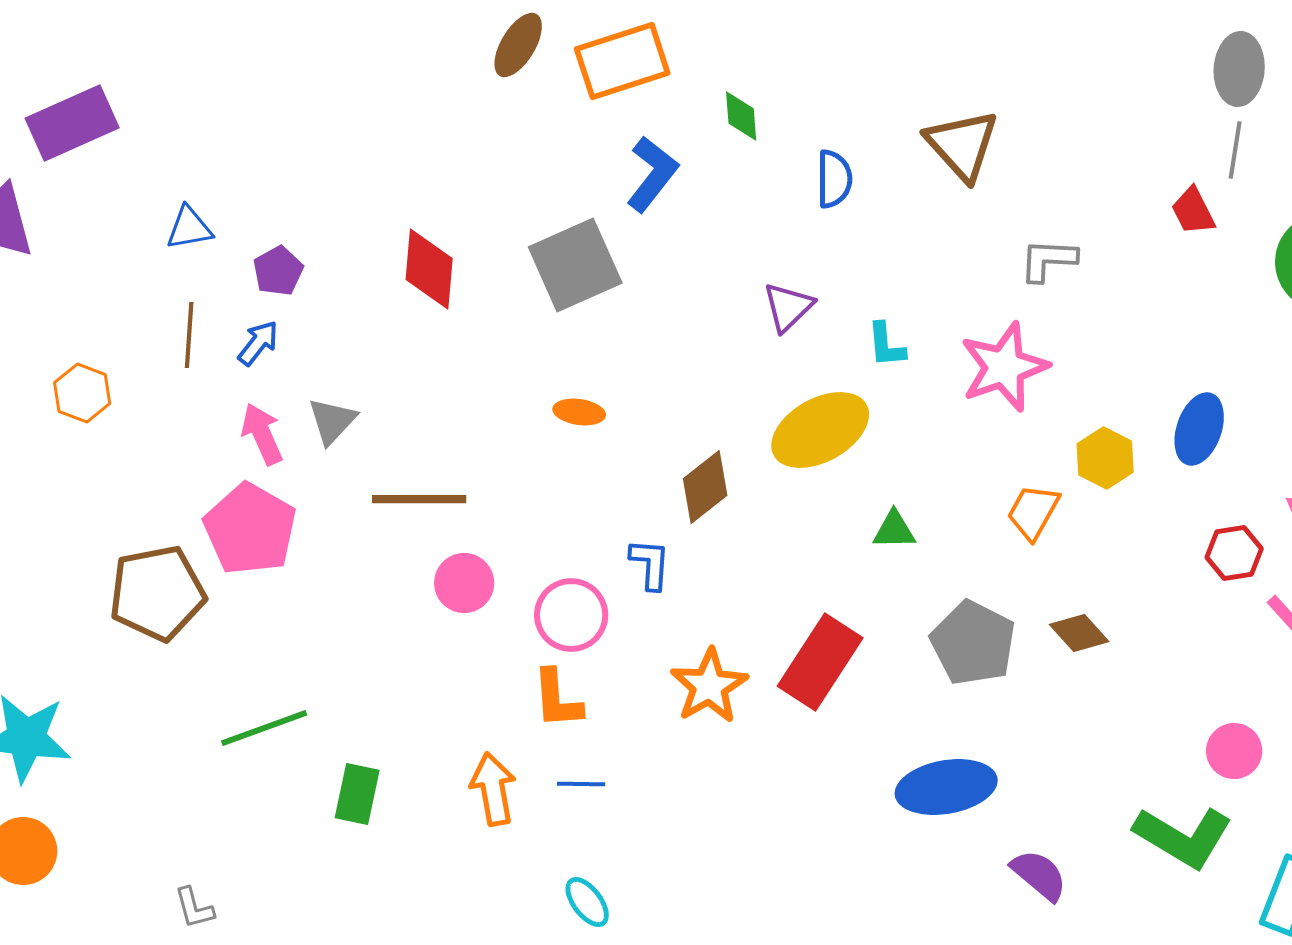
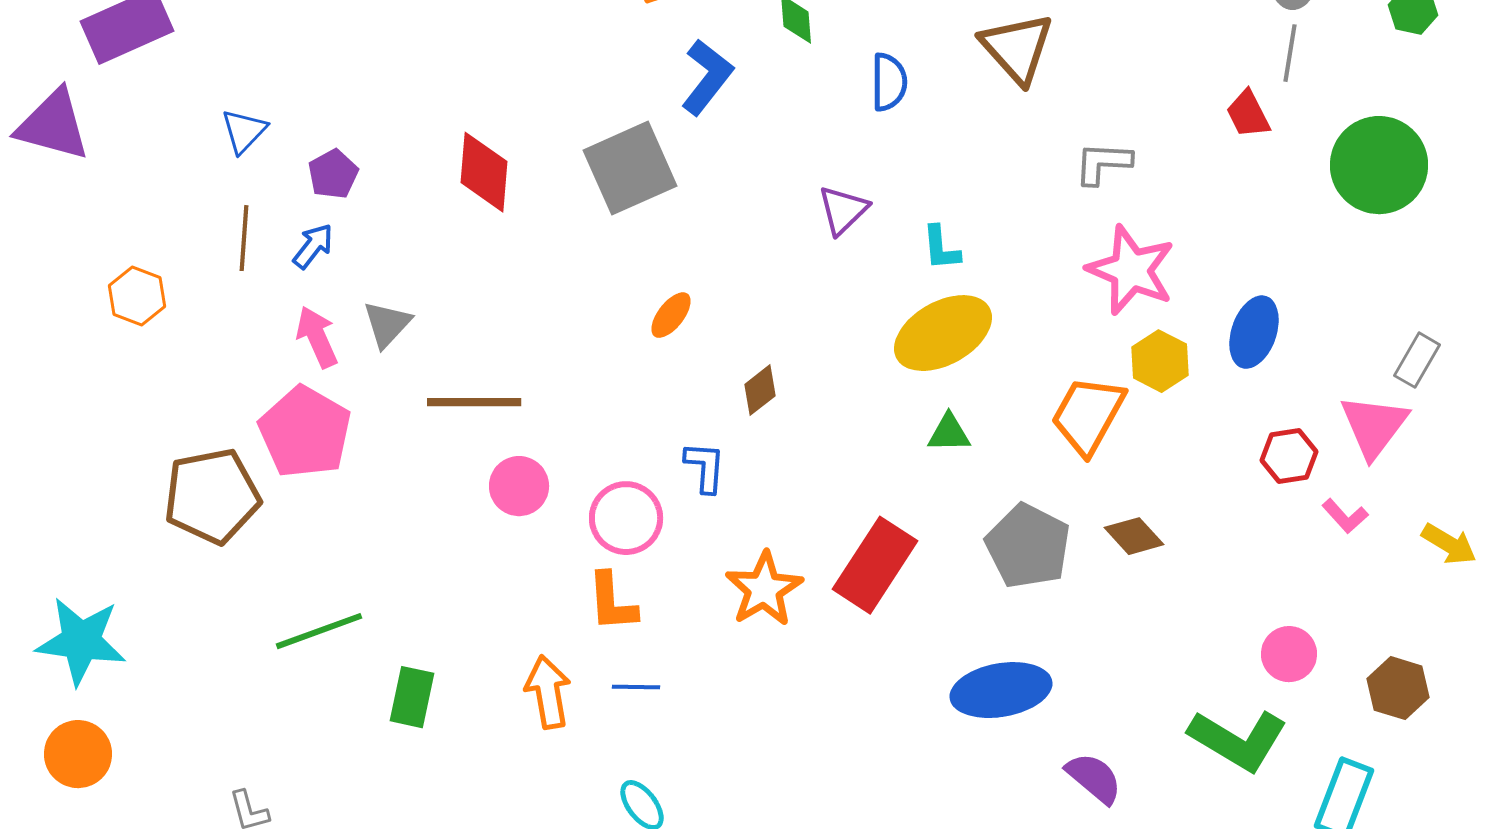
blue triangle: (189, 228) -> (244, 131), turned -36
pink star: (1004, 367) -> (1131, 270), moved, turned -30
orange ellipse: (579, 412) -> (671, 315), moved, turned -60
yellow ellipse: (820, 430) -> (943, 333), moved
brown diamond: (705, 487) -> (760, 390), size x0.7
orange trapezoid: (1033, 512) -> (1088, 415), size x1.4

